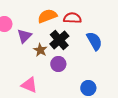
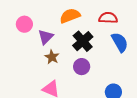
red semicircle: (72, 18) -> (108, 18), moved
brown star: (40, 50) -> (52, 57), moved

